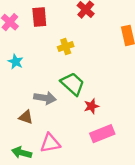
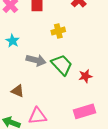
gray arrow: (45, 98) -> (36, 60), moved
red star: (91, 106) -> (85, 76), moved

